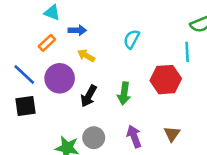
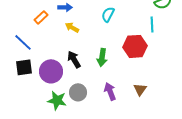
purple circle: (60, 78) -> (51, 71), moved
black arrow: (89, 96) -> (74, 59), turned 120

